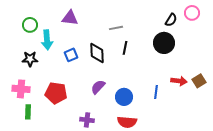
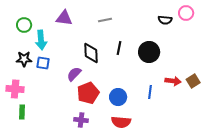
black semicircle: (171, 20) -> (165, 20), turned 64
gray line: (116, 28) -> (105, 20), moved
black circle: (164, 43) -> (149, 52), moved
blue square: (71, 55) -> (43, 63), moved, turned 32
purple semicircle: (98, 87) -> (74, 74), moved
red pentagon: (56, 93) -> (88, 93), moved, turned -30

